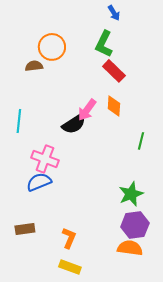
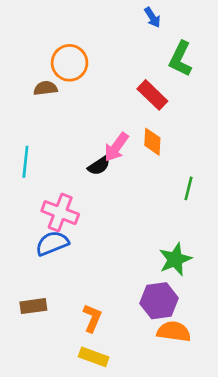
green L-shape: (104, 44) -> (180, 59), moved
black semicircle: (74, 124) -> (99, 166), size x0.7
purple hexagon: (135, 225) -> (159, 301), moved

